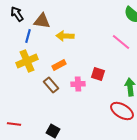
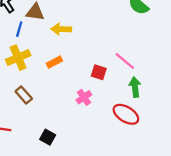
pink line: (121, 42) -> (125, 61), moved
pink cross: (78, 84) -> (84, 97), moved, turned -32
brown rectangle: (51, 85) -> (24, 95), moved

